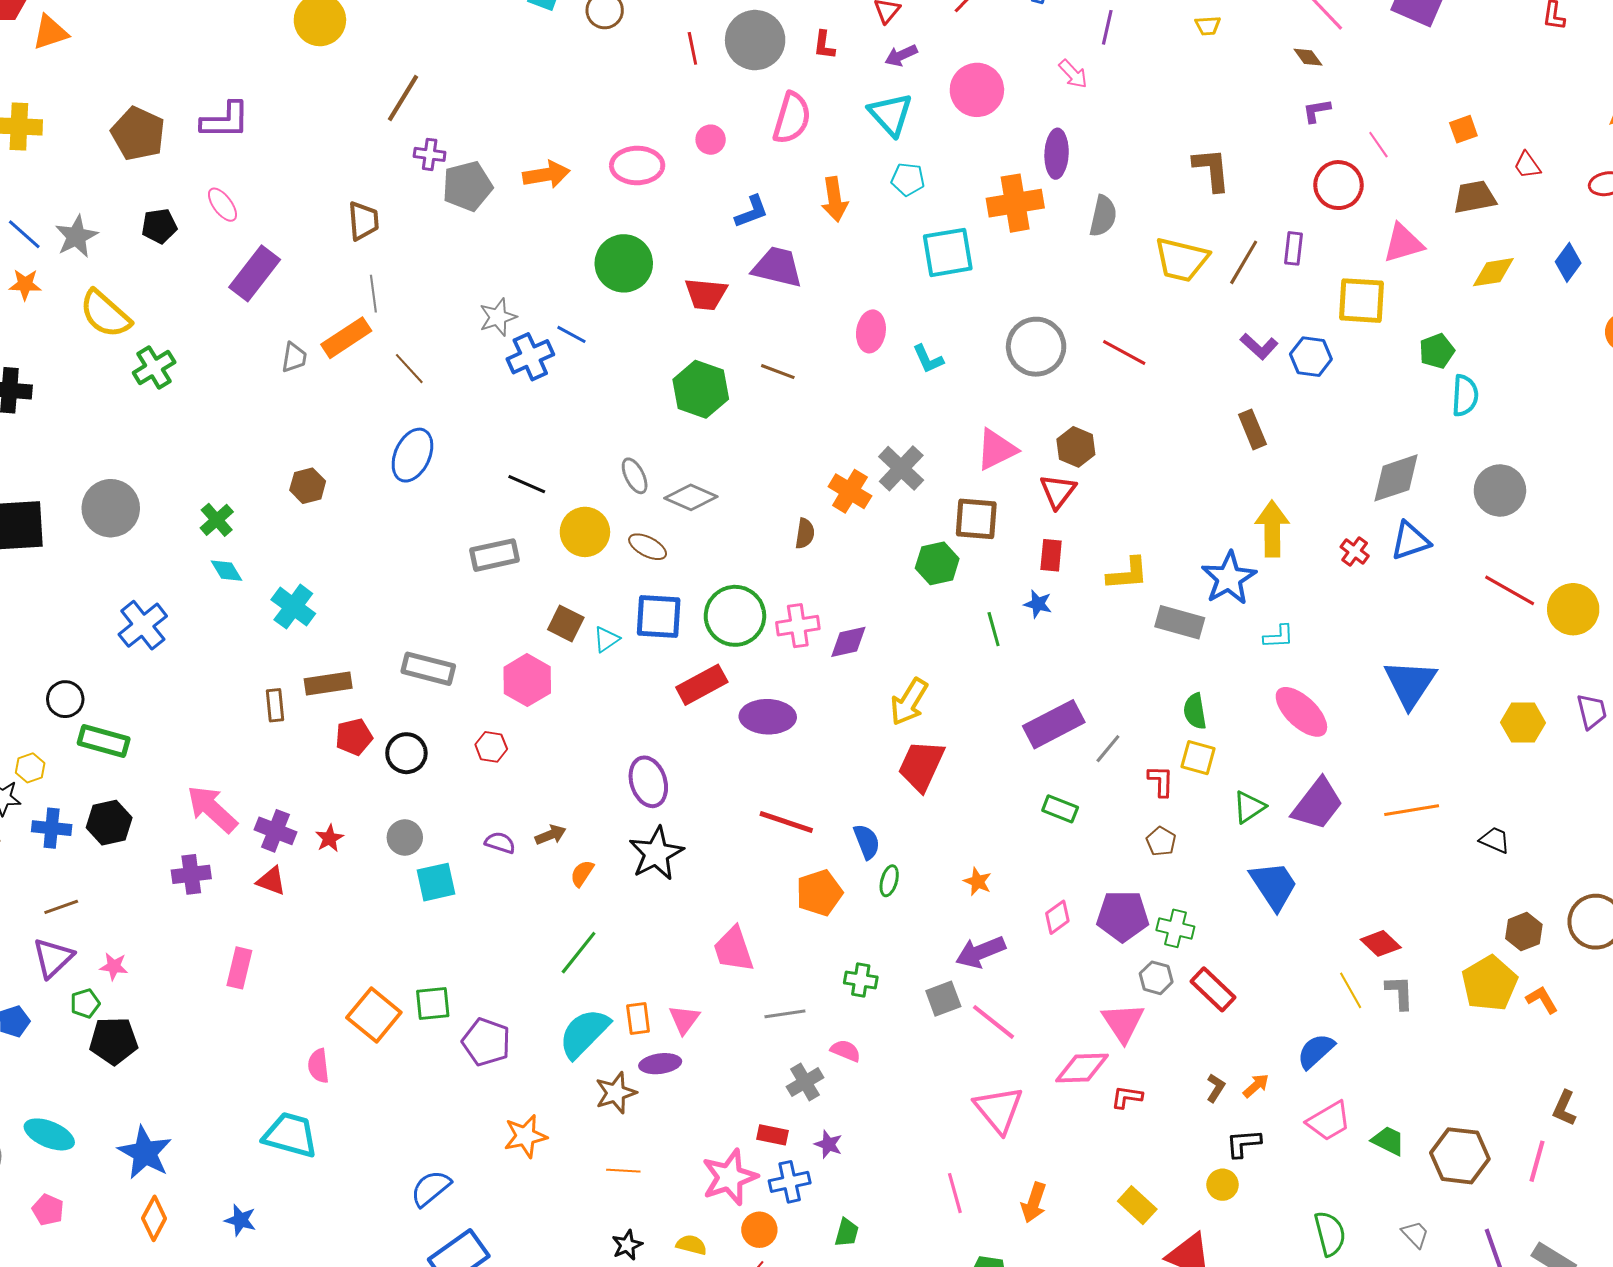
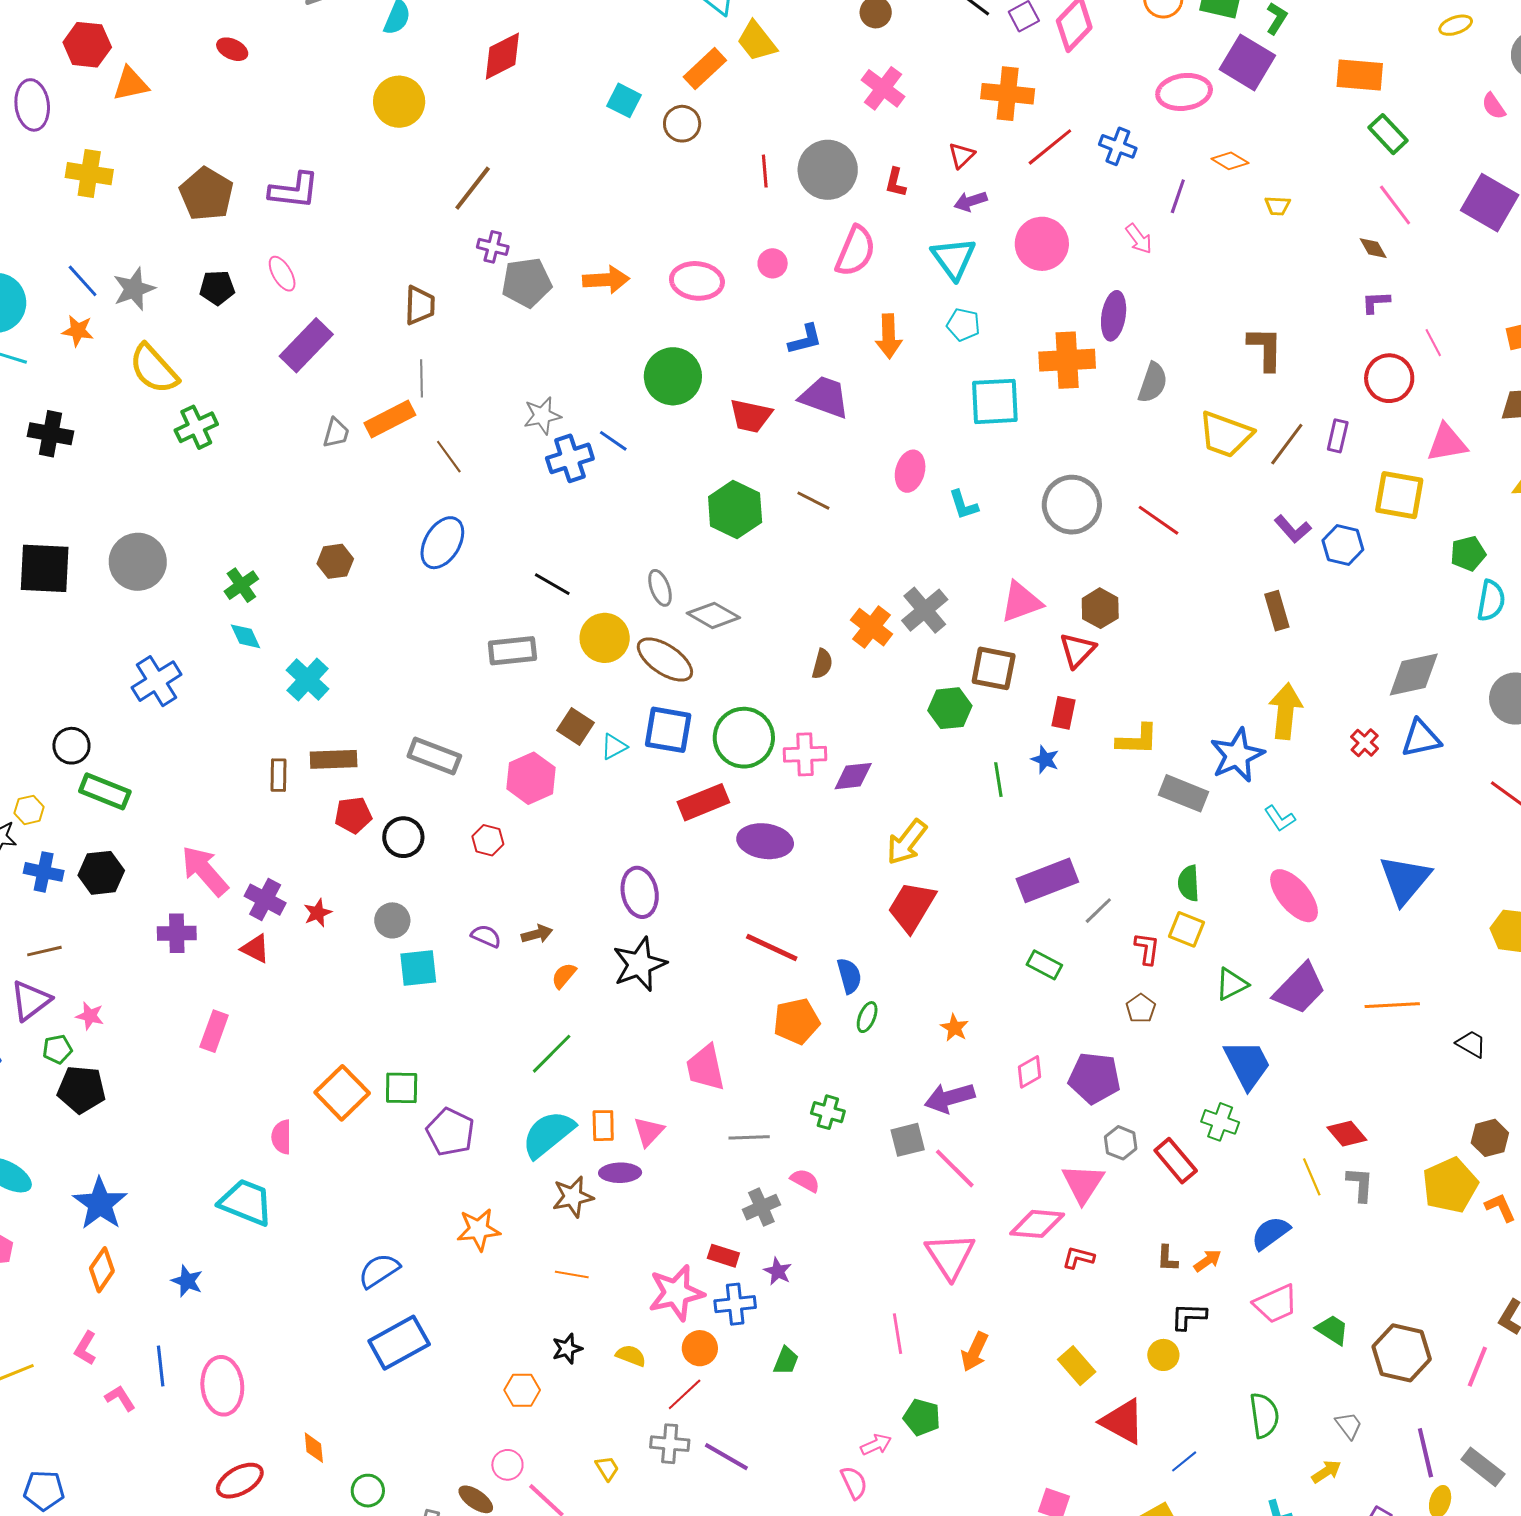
brown ellipse: (648, 547) -> (665, 660), size x1.5
cyan L-shape: (1279, 637) -> (1280, 819), turned 52
green cross: (1175, 928) -> (1220, 1122), moved
brown L-shape: (1216, 1088) -> (1167, 1258), turned 144

